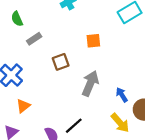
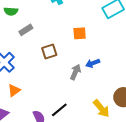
green semicircle: (17, 19) -> (11, 11), turned -64
gray arrow: (90, 83) -> (75, 72), size x0.7
blue arrow: (122, 95) -> (93, 63), moved, turned -80

